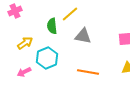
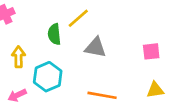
yellow arrow: (25, 43) -> (18, 57), turned -56

